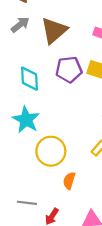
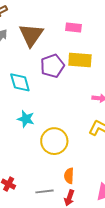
cyan star: (26, 120) -> (26, 119), size x0.7
orange semicircle: (69, 181) -> (69, 176), moved

